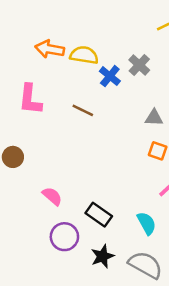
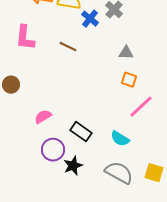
pink semicircle: (52, 196) -> (43, 117), turned -72
cyan semicircle: (147, 223) -> (120, 139), turned 150
black star: (102, 256) -> (73, 166), moved

